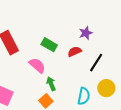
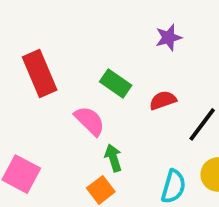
purple star: (86, 33) -> (169, 38), moved

